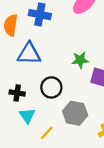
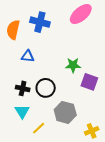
blue triangle: (29, 54) -> (28, 56), size x0.6
black cross: (17, 93) -> (23, 88), moved

